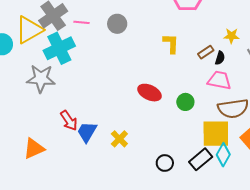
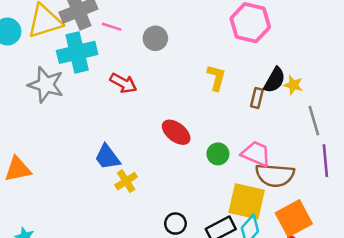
brown rectangle: (206, 52) -> (257, 98), turned -56
black semicircle: (220, 58) -> (275, 80), moved, size x1.5
pink trapezoid: (219, 80) -> (256, 154), moved
red arrow: (69, 121) -> (123, 83), moved, turned -40
blue trapezoid: (87, 132) -> (107, 157), moved, turned -80

